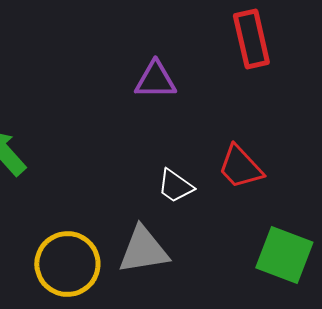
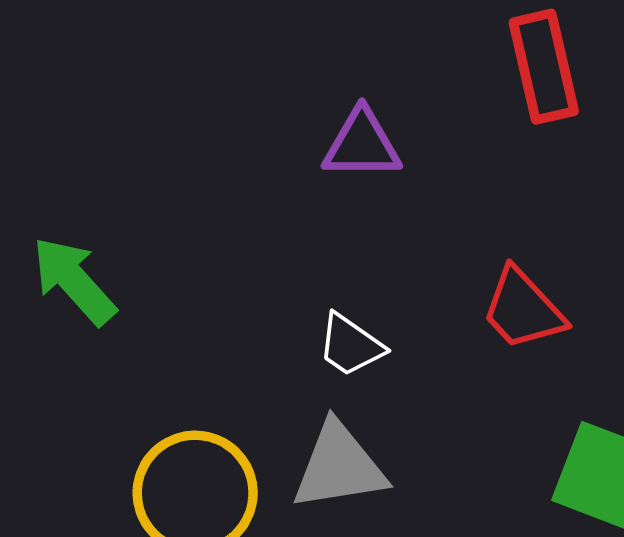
white trapezoid: (175, 186) -> (350, 345), moved

